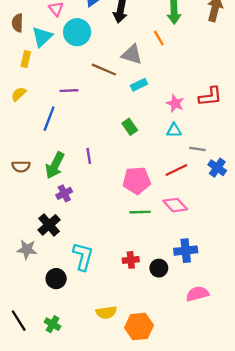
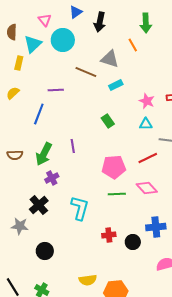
cyan L-shape: (83, 256) -> (80, 208), moved

